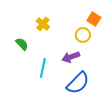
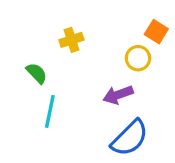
yellow cross: (43, 24) -> (71, 40), turned 32
cyan line: (43, 68) -> (50, 111), moved

